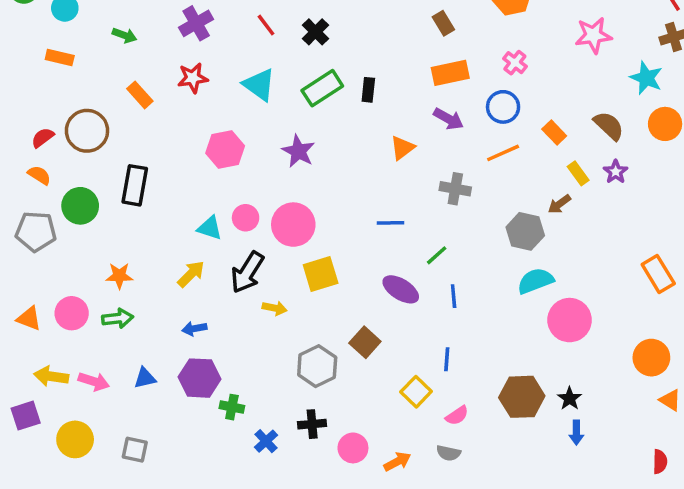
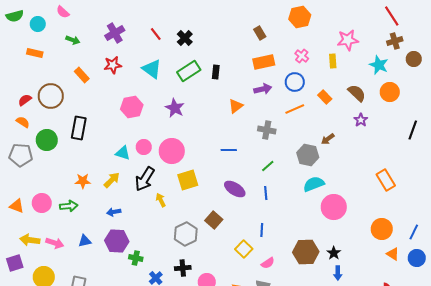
purple arrow: (448, 119) -> (263, 89), turned -42
yellow rectangle: (578, 173) -> (333, 61), moved, turned 32
green line: (437, 255) -> (268, 166), moved
orange star: (119, 276) -> (83, 181), moved
yellow arrow: (275, 308) -> (161, 200), turned -128

